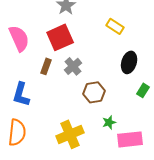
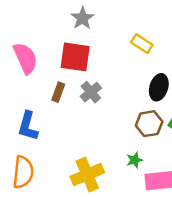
red square: (60, 37) -> (75, 57), turned 32
brown hexagon: (94, 92) -> (149, 124), moved

